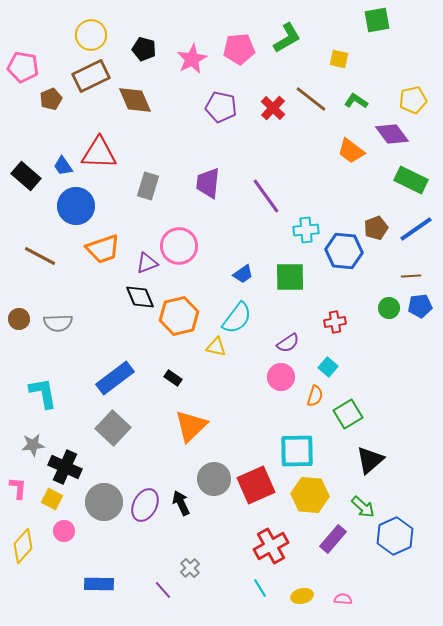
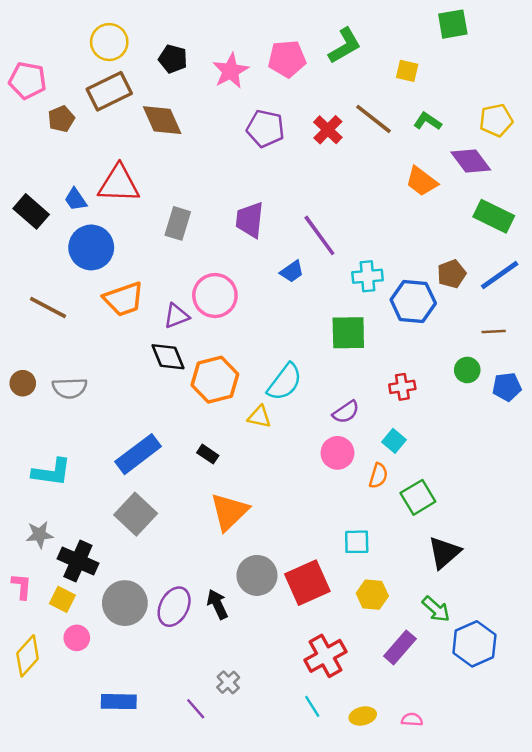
blue trapezoid: (243, 274) -> (292, 271), moved
blue pentagon: (420, 306) -> (507, 387), moved
cyan L-shape: (43, 393) -> (52, 472), turned 108
cyan square: (297, 451) -> (357, 542), size x0.6
yellow hexagon: (310, 495) -> (372, 595), size x0.7

